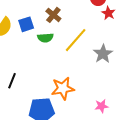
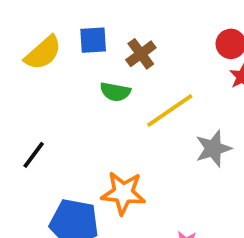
blue square: (26, 24) -> (93, 40), moved

